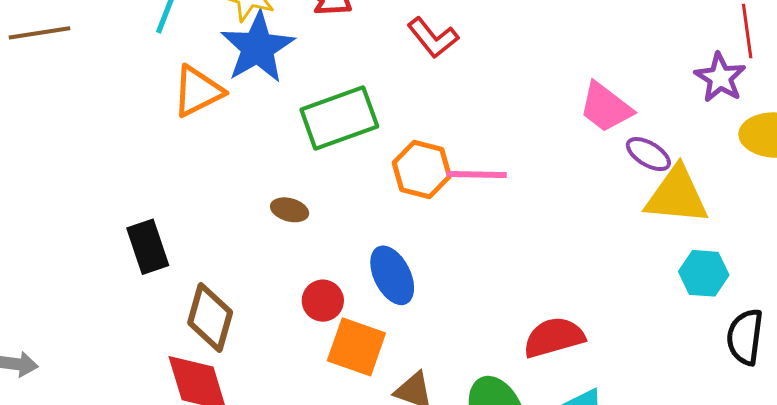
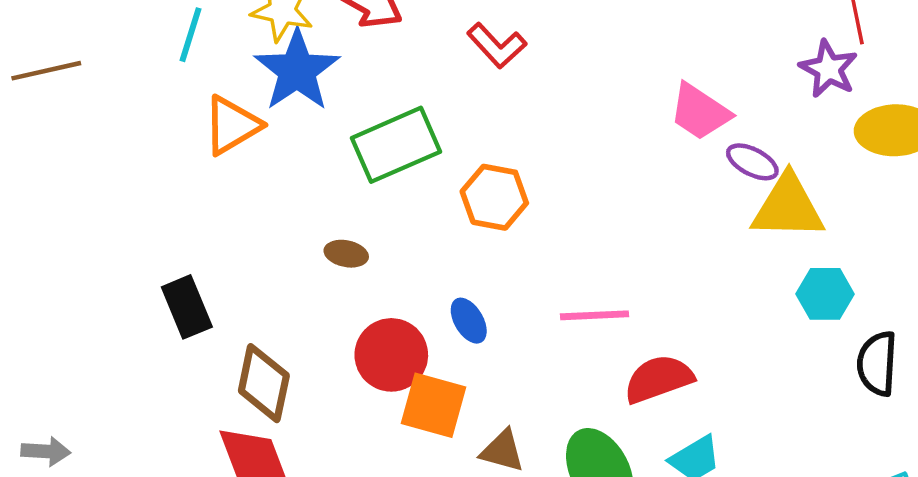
pink line: (477, 174) -> (594, 315), moved
blue ellipse: (392, 275) -> (469, 321), size x0.7
red circle: (323, 301) -> (391, 355), size x1.5

